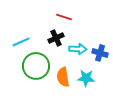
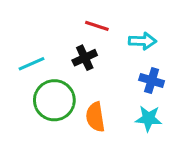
cyan arrow: (78, 49) -> (142, 41), moved
cyan star: (86, 78) -> (149, 118), moved

